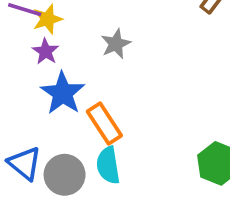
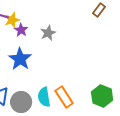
purple star: (46, 51) -> (21, 30), moved
orange rectangle: (104, 124) -> (64, 97), moved

